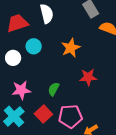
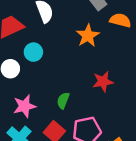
orange star: (71, 48) -> (88, 36), moved

